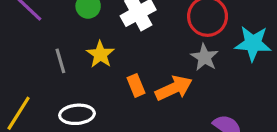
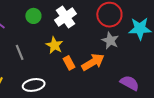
yellow star: (100, 54) -> (54, 45), moved

